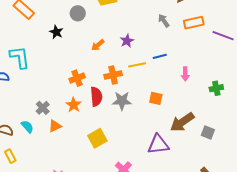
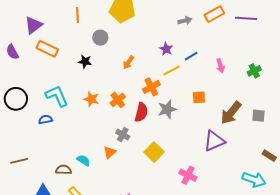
gray arrow: (164, 21) -> (185, 21), turned 128
purple star: (127, 41) -> (166, 49), moved
red semicircle: (96, 97) -> (141, 112), turned 36
orange star: (74, 105) -> (91, 99), moved
gray cross: (43, 108) -> (123, 135), moved

